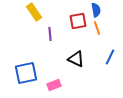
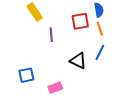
blue line: (110, 57) -> (100, 52), moved
blue square: (26, 73) -> (26, 75), size x0.7

